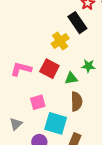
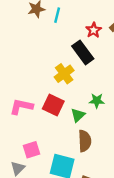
green triangle: (71, 78) -> (78, 115), turned -32
pink square: (38, 102) -> (31, 150), moved

